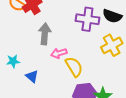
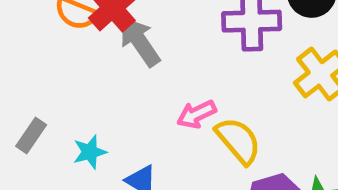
gray arrow: (45, 34) -> (140, 42), moved, turned -30

